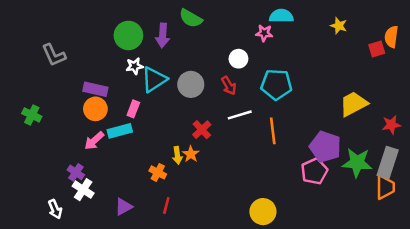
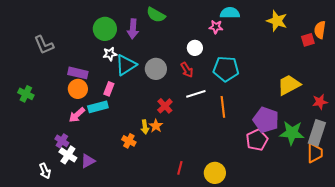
yellow star: (339, 26) -> (277, 21), size x1.5
red line: (166, 205) -> (180, 168), moved
purple triangle: (124, 207) -> (88, 161), moved

